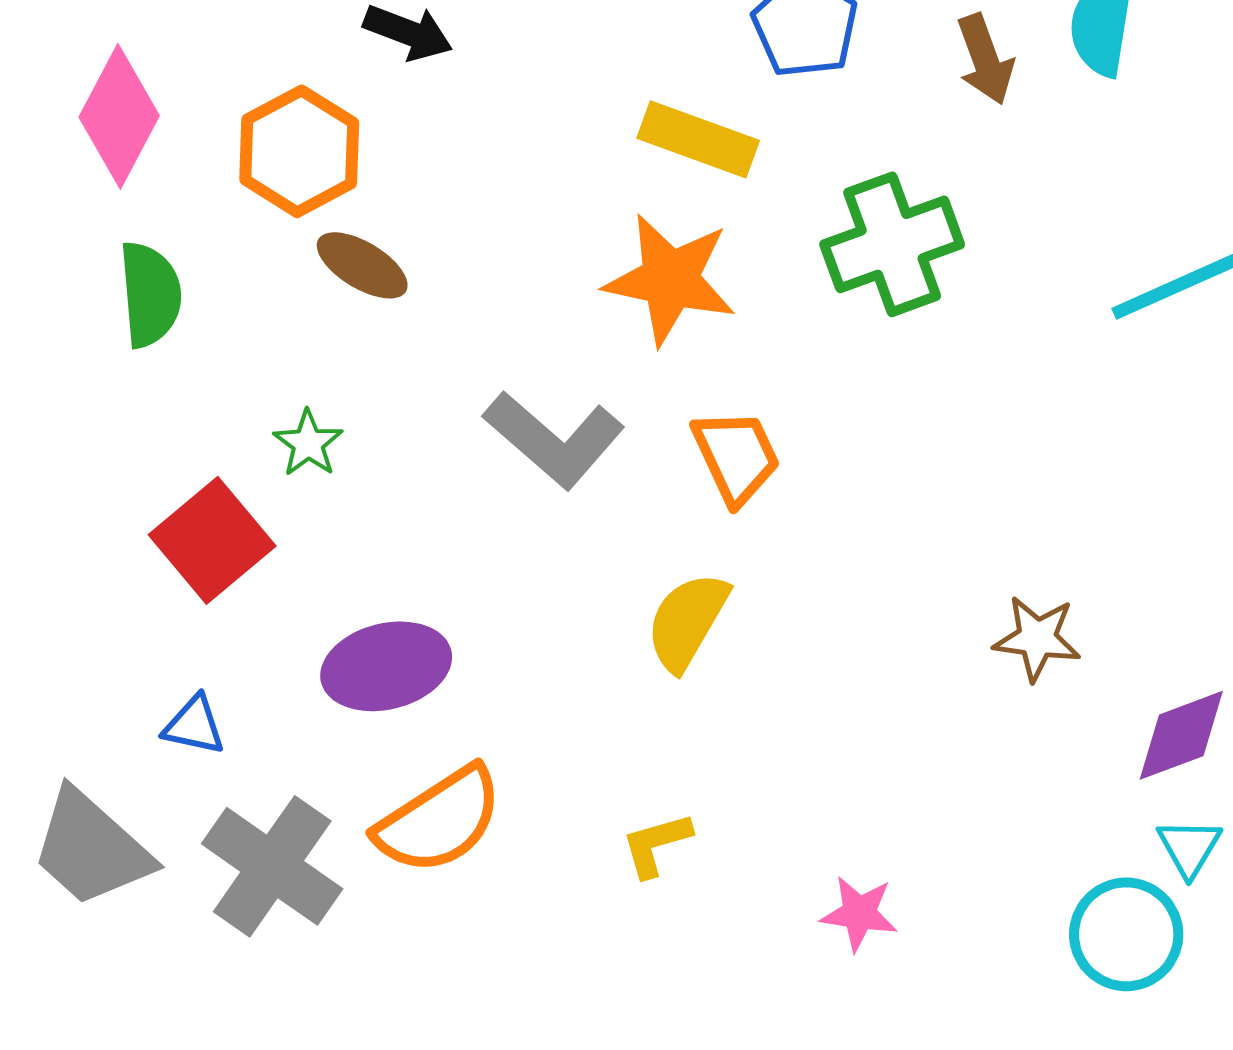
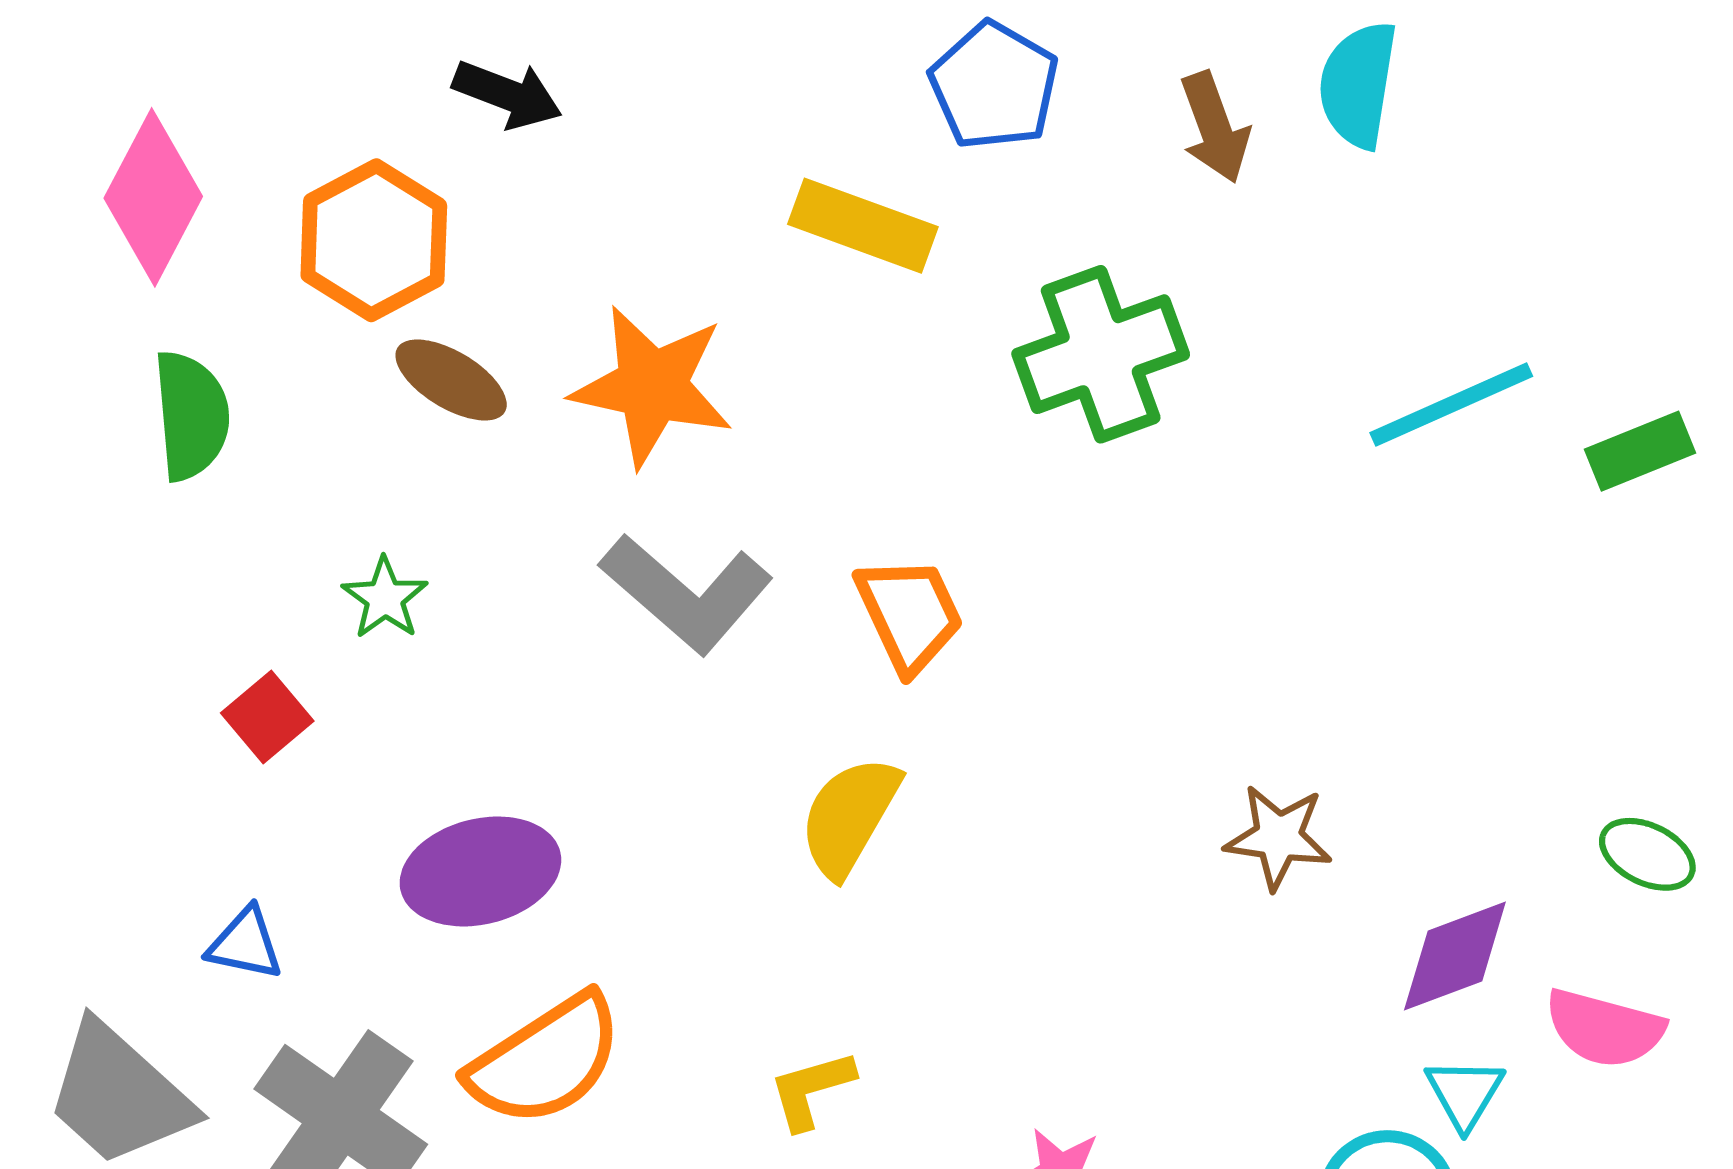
orange star: (670, 279) -> (652, 386), moved
red square: (212, 540) -> (267, 717), size x0.6

